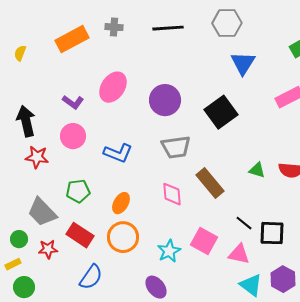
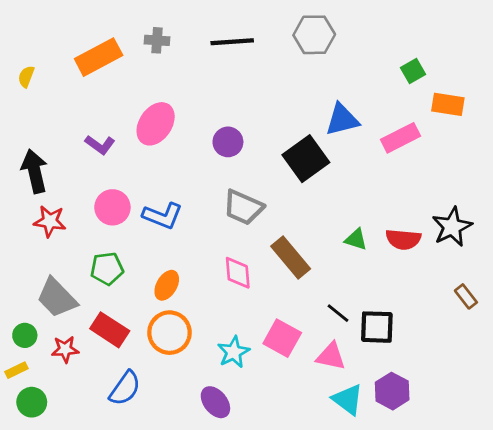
blue triangle: (243, 63) -> (342, 120), moved, turned 44
purple circle: (165, 100) -> (228, 142), size x0.7
pink circle: (73, 136) -> (112, 207), moved
gray trapezoid: (176, 147) -> (243, 207), turned 32

